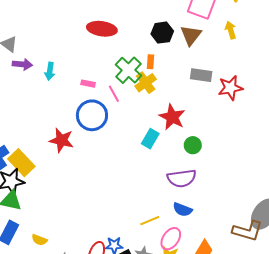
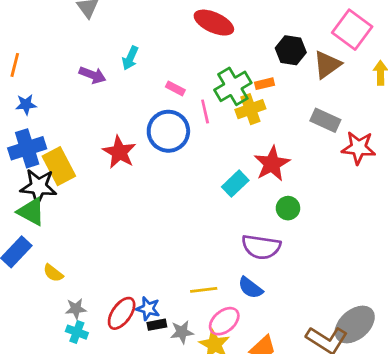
orange rectangle: (150, 62) -> (265, 84), turned 56
purple arrow: (22, 64) -> (93, 75), moved

